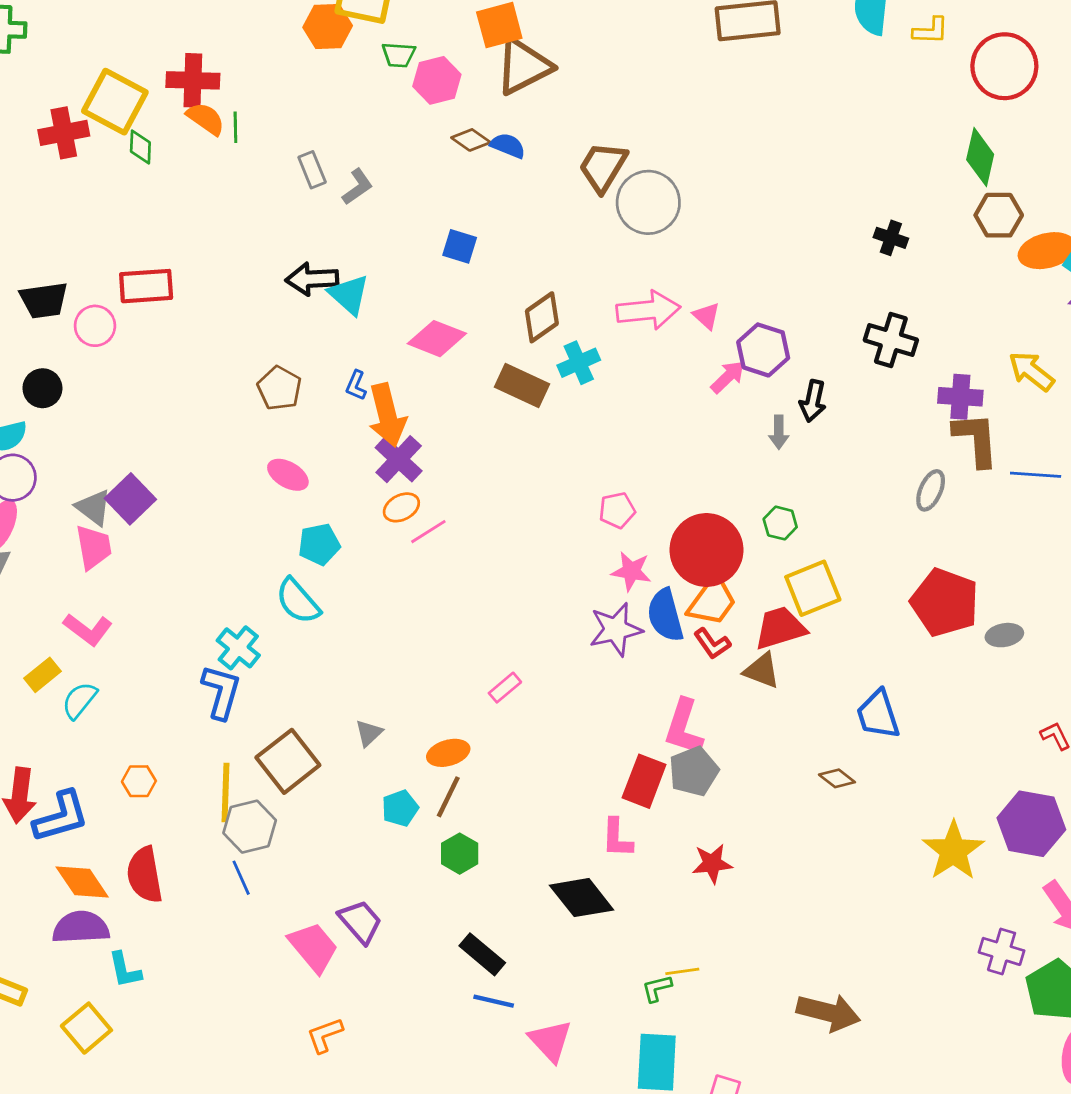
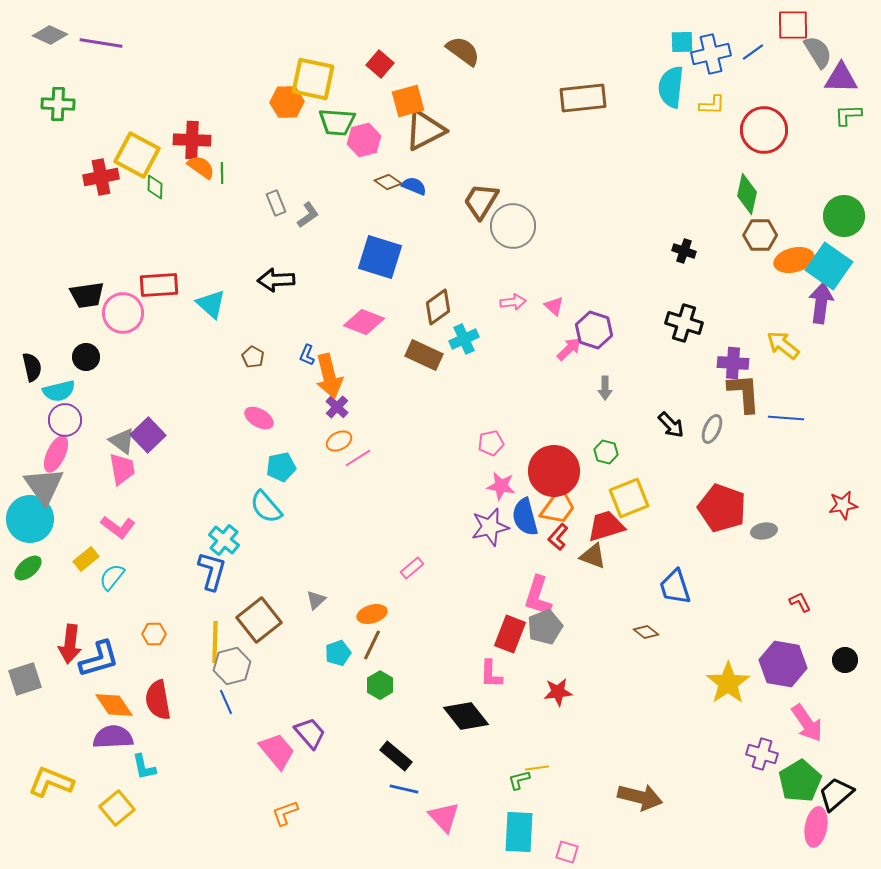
green trapezoid: (399, 55) -> (337, 122), size x1.5
blue square: (460, 246) -> (380, 257), size x1.8
cyan triangle: (349, 295) -> (211, 304), moved
pink arrow: (648, 310) -> (513, 302), size x0.6
pink circle: (95, 326) -> (123, 313), size x1.4
brown pentagon: (279, 388) -> (253, 357), size x0.7
black arrow: (813, 401) -> (671, 425), moved, turned -56
purple cross: (399, 459) -> (337, 407), size x0.7
red L-shape: (712, 644) -> (558, 537), turned 76

